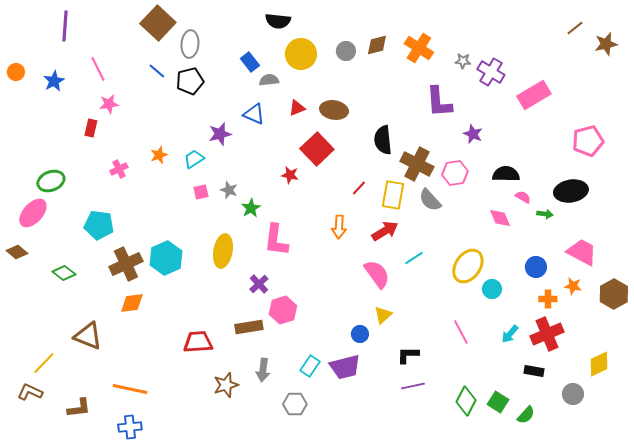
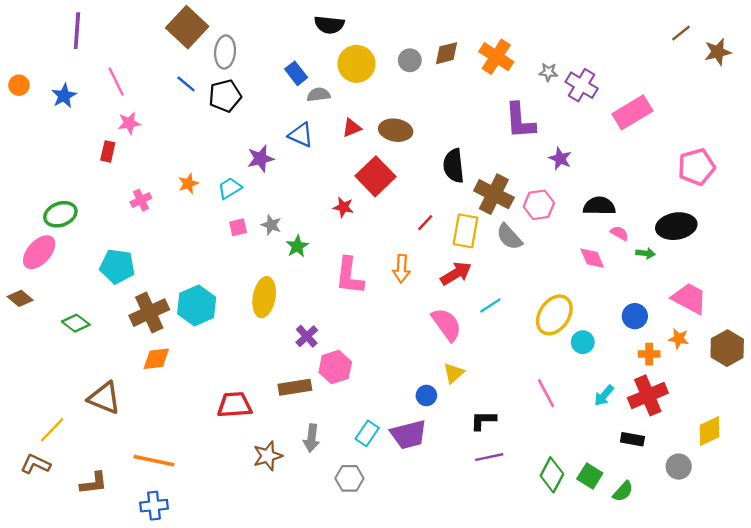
pink L-shape: (276, 240) -> (349, 276), moved

